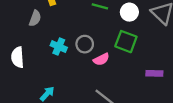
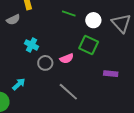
gray semicircle: (35, 18) -> (13, 20), turned 40
gray circle: (85, 44) -> (45, 63), moved

